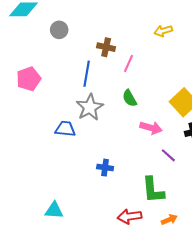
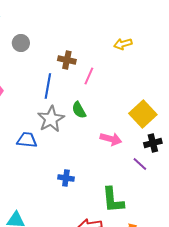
green semicircle: (130, 98) -> (79, 110), moved
purple line: (168, 155) -> (140, 164), moved

